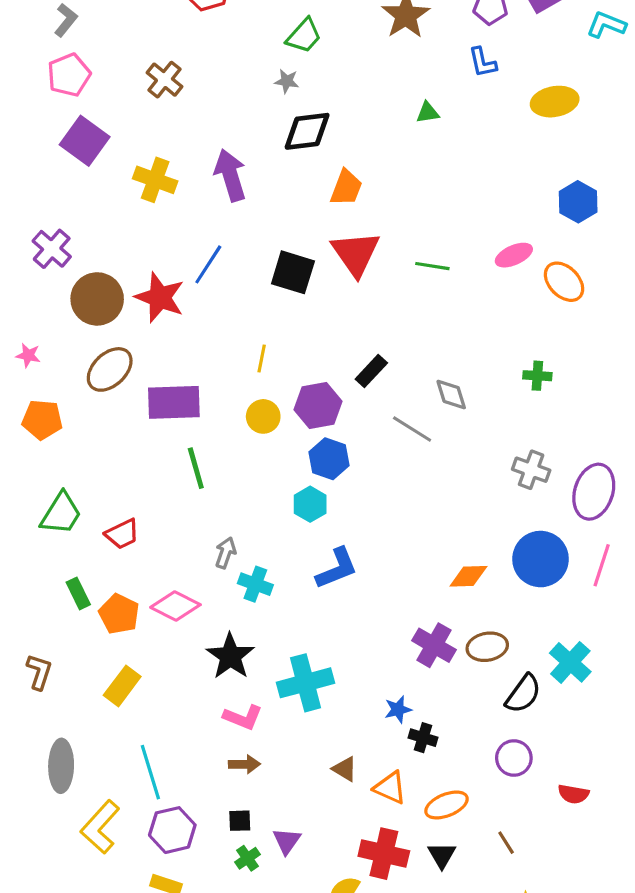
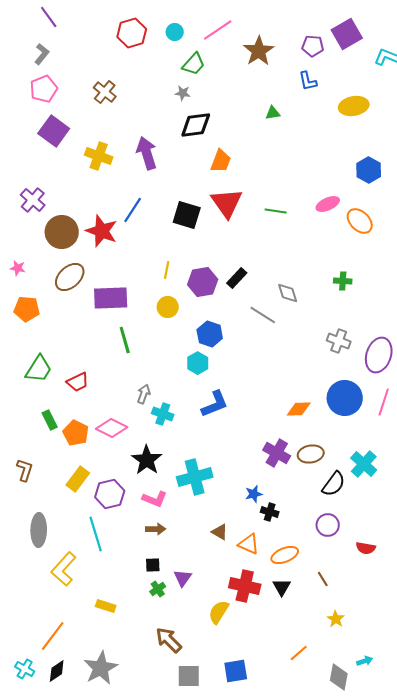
purple hexagon: (318, 405) -> (203, 282), moved
purple hexagon: (172, 830) -> (110, 494), moved

